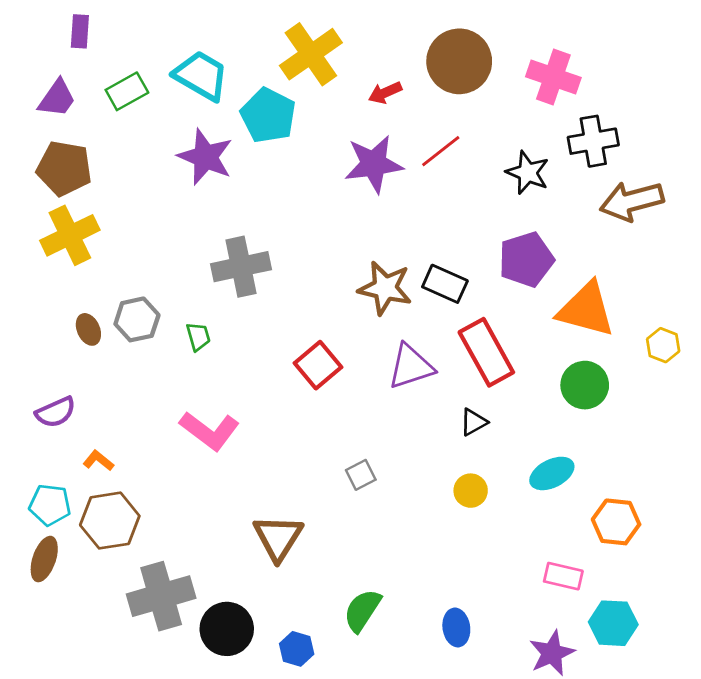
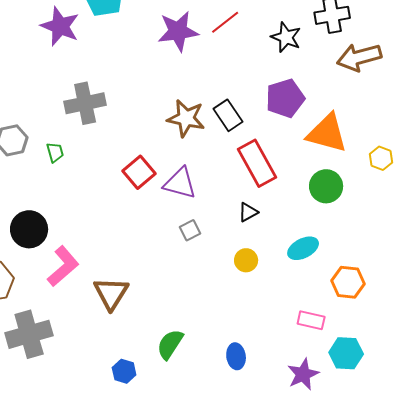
black rectangle: (445, 284) -> (228, 115), turned 32
purple triangle: (411, 367) -> (180, 183), moved, turned 33
pink L-shape: (210, 431) -> (63, 266), moved, turned -78
gray square: (361, 475) -> (190, 230), moved
black circle: (227, 629) -> (29, 229), moved

